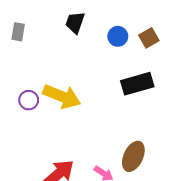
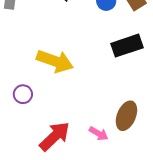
purple circle: (29, 100) -> (23, 94), moved

